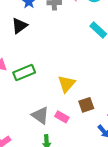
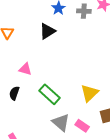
green rectangle: (24, 72) -> (50, 94), moved, turned 60

